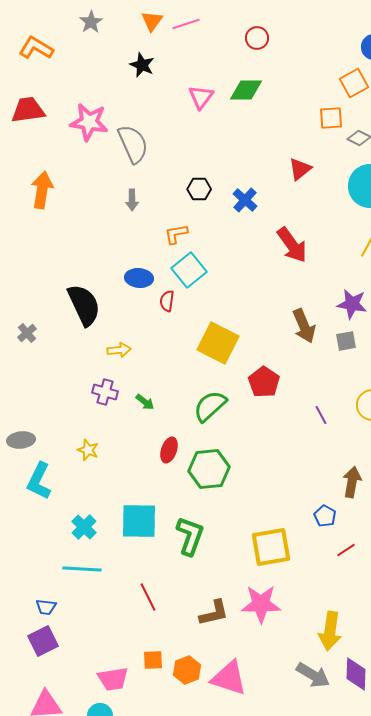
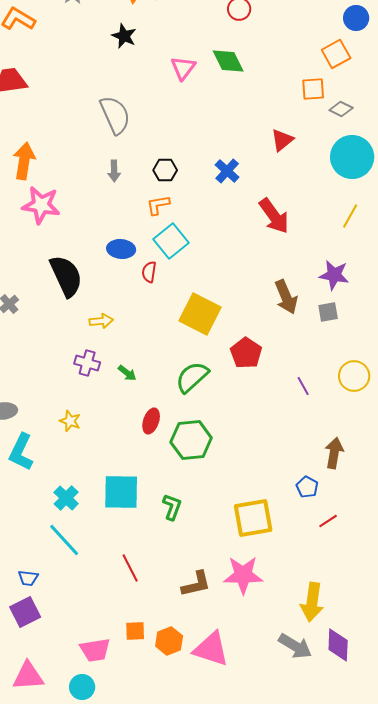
green diamond: (246, 90) -> (228, 61), turned 64
pink star: (89, 122) -> (41, 205), moved
black hexagon: (199, 189) -> (165, 170), moved
green L-shape: (190, 536) -> (172, 507), size x0.7
cyan line: (82, 569) -> (64, 540), turned 45

